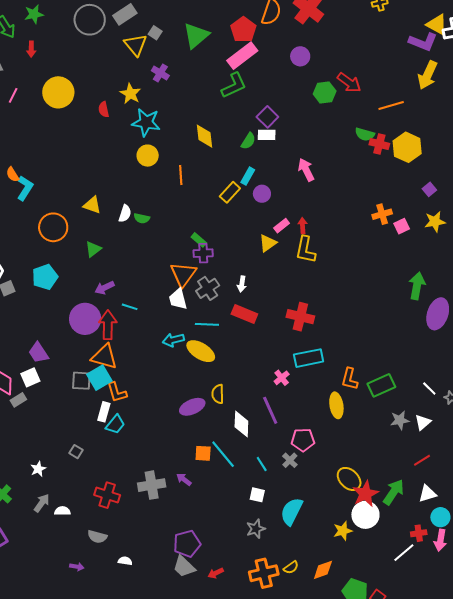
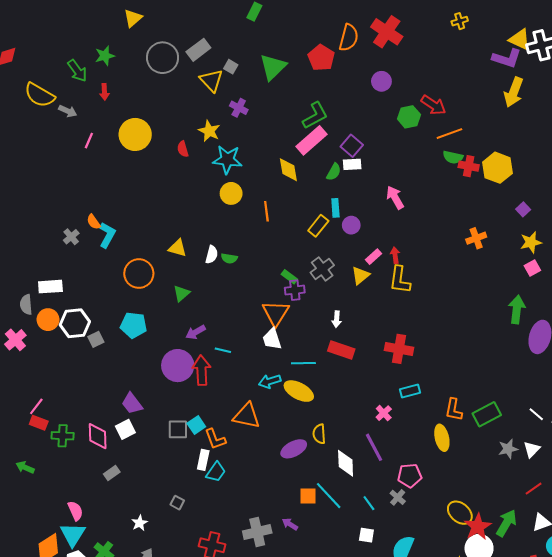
pink rectangle: (242, 56) -> (311, 140), moved
orange line: (391, 106) -> (449, 134), moved
cyan rectangle: (248, 176) -> (335, 208), turned -30
pink square: (402, 226) -> (532, 268), moved
cyan pentagon: (45, 277) -> (134, 325), turned 30
gray cross: (208, 288) -> (322, 269), moved
orange triangle: (104, 357) -> (247, 416), moved
cyan rectangle: (309, 358) -> (410, 391), size x0.7
cyan square: (99, 378) -> (196, 425), size x0.7
gray rectangle: (18, 400) -> (112, 473), moved

